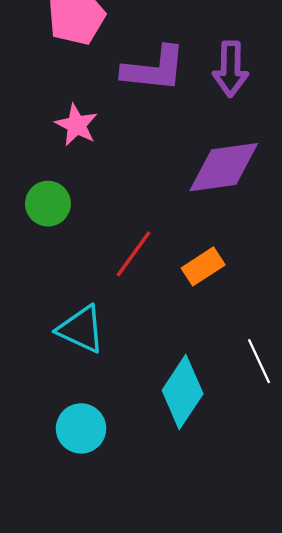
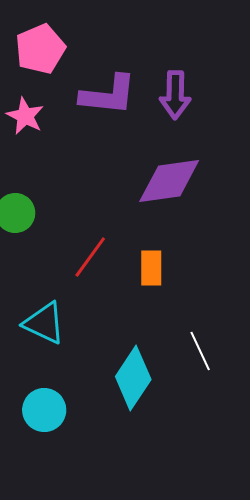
pink star: (76, 125) -> (25, 116), moved
orange rectangle: (203, 266) -> (151, 268), turned -57

